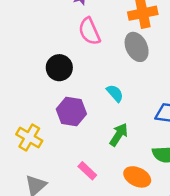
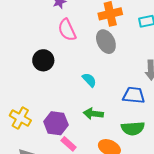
purple hexagon: (71, 112) -> (56, 123), moved
green arrow: (119, 135) -> (93, 114), turned -114

